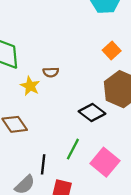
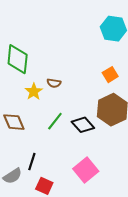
green line: (73, 149) -> (55, 121), moved

